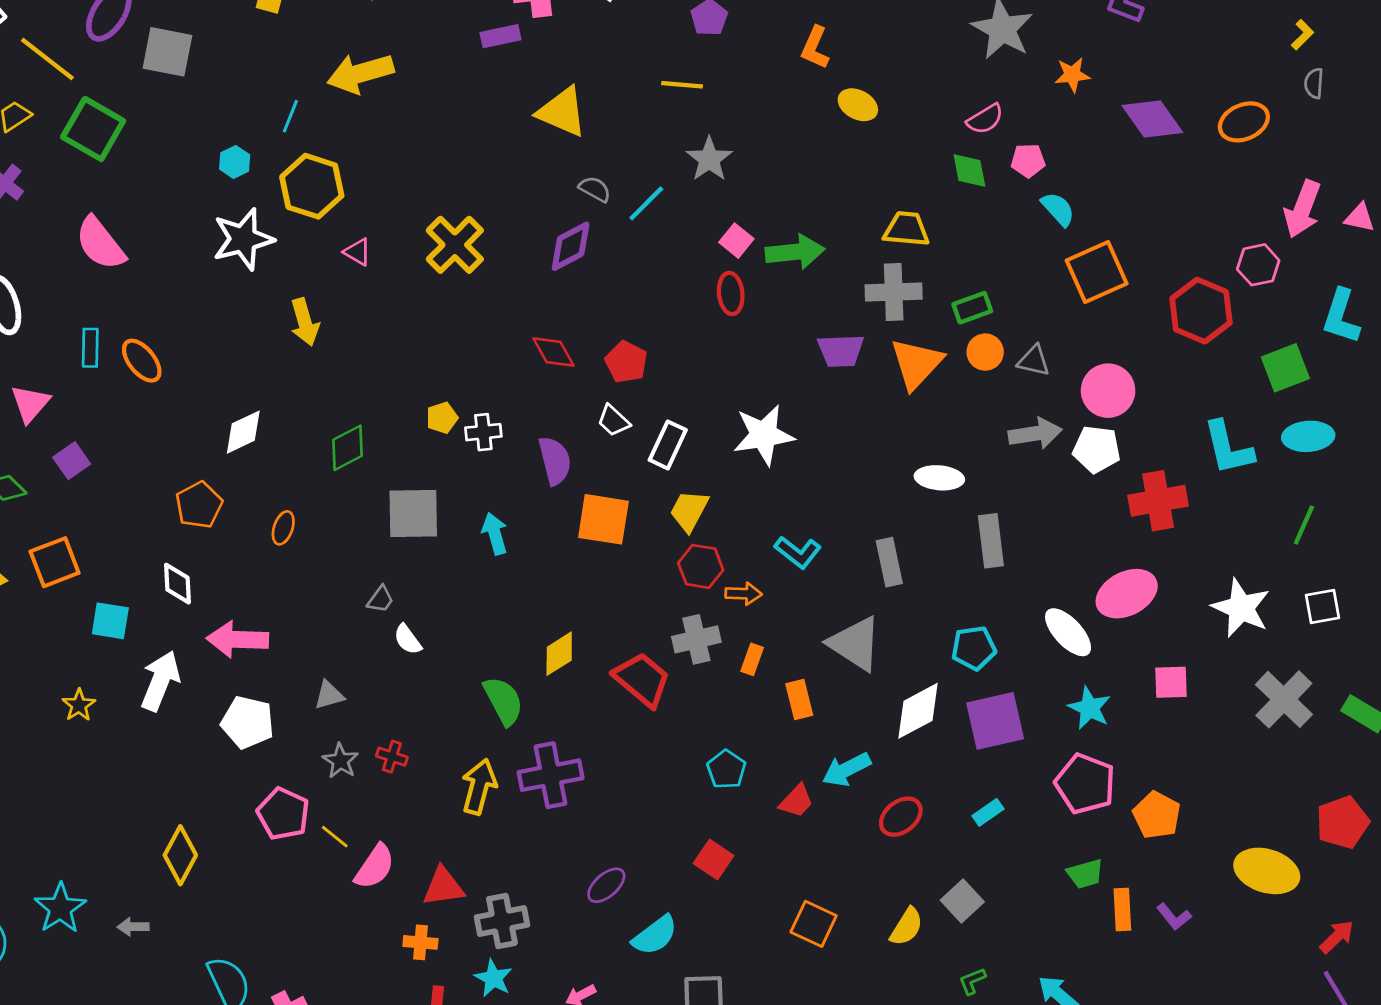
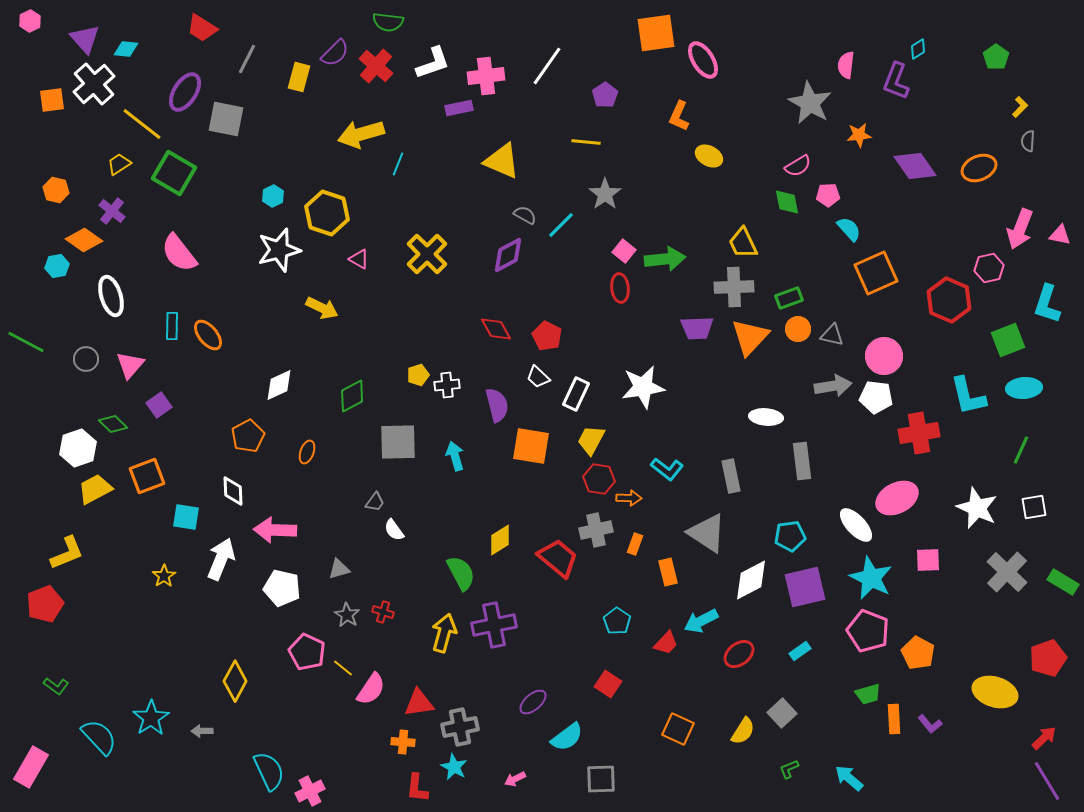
cyan line: (290, 116) -> (398, 164), moved
yellow trapezoid: (906, 229) -> (743, 243), turned -120
yellow arrow: (305, 322) -> (322, 308), turned -48
cyan star: (1089, 708) -> (871, 578), size x1.4

